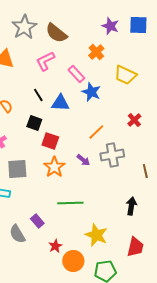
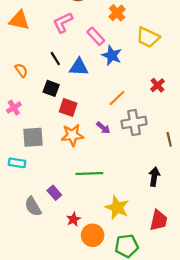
orange star: (54, 167) -> (72, 135), turned 30

